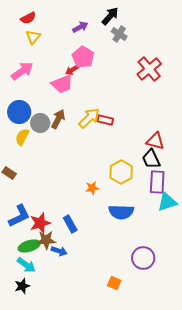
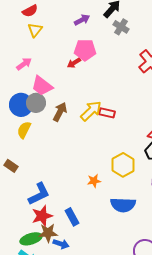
pink pentagon: (83, 57) -> (85, 50), turned -30
pink arrow: (22, 71) -> (24, 64), size x0.7
pink trapezoid: (62, 84) -> (42, 86), moved, turned 60
gray circle: (40, 123) -> (36, 103), moved
blue L-shape: (19, 216) -> (39, 194), moved

